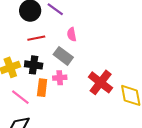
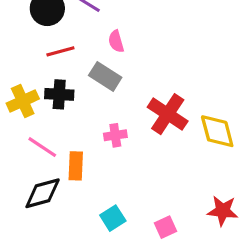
pink cross: (60, 78) -> (115, 135), moved
orange rectangle: (42, 88) -> (76, 166), moved

